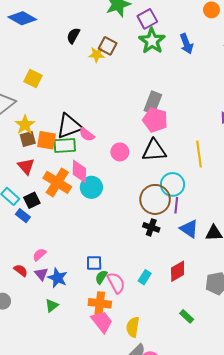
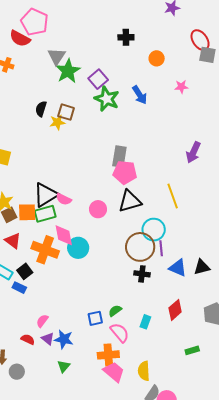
black semicircle: (73, 36) -> (41, 109), moved
green semicircle: (101, 277) -> (115, 311), moved, turned 32
green rectangle: (187, 316) -> (192, 350), turned -48

